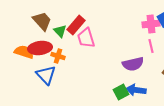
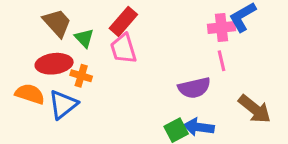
red rectangle: (76, 25) -> (123, 21), moved
orange semicircle: (24, 52) -> (30, 94), moved
blue triangle: (46, 75) -> (63, 104), turned 35

